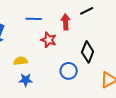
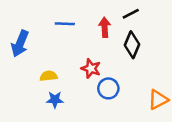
red star: (49, 40) -> (91, 68), moved
black diamond: (88, 52) -> (132, 45), moved

